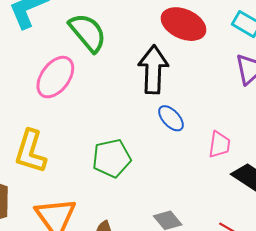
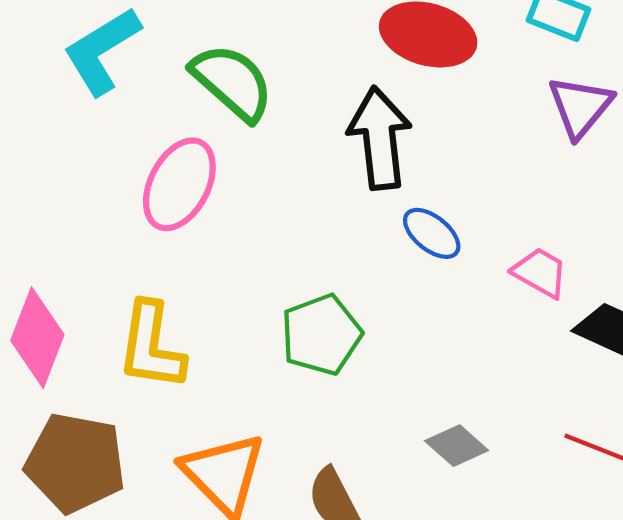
pink trapezoid: (219, 144) -> (540, 273), turned -60

